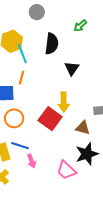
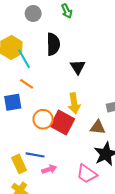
green arrow: (80, 26) -> (67, 11), moved, turned -64
orange line: (21, 78) -> (27, 84), turned -64
orange circle: (14, 118) -> (43, 119), moved
pink arrow: (32, 161) -> (49, 169), turned -80

